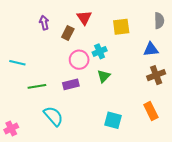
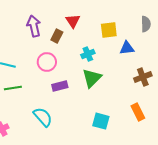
purple arrow: (44, 23) -> (34, 26), size x1.5
blue triangle: (151, 49) -> (127, 48), moved
pink circle: (79, 60) -> (47, 62), moved
green triangle: (104, 76) -> (92, 78), size x1.5
green line: (37, 86) -> (13, 88), moved

